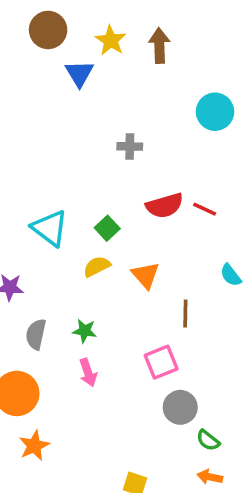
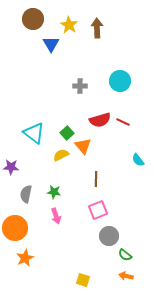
cyan circle: (215, 112) -> (120, 81), moved
orange triangle: (145, 275) -> (83, 146), moved
brown line: (185, 313) -> (96, 179), moved

